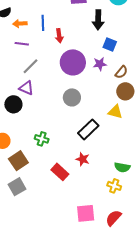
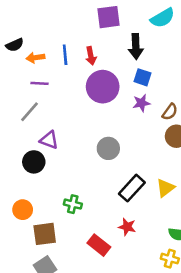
red arrow: (59, 36) -> (91, 56), moved
blue square: (110, 44) -> (142, 77), moved
purple circle: (73, 62) -> (103, 87), moved
gray line: (31, 66) -> (29, 112), moved
yellow triangle: (115, 112) -> (165, 188), moved, turned -49
brown square: (18, 161) -> (45, 234), turned 30

